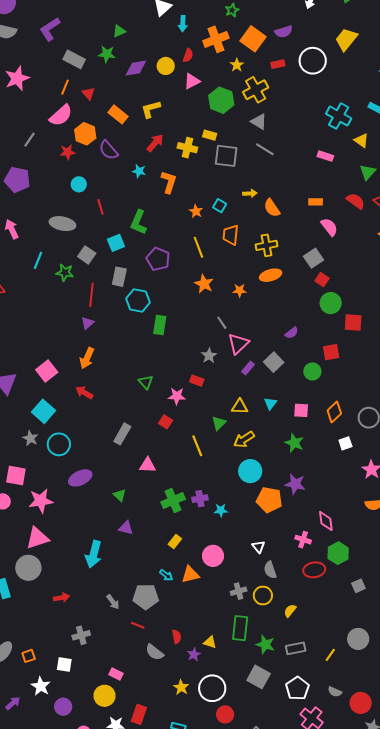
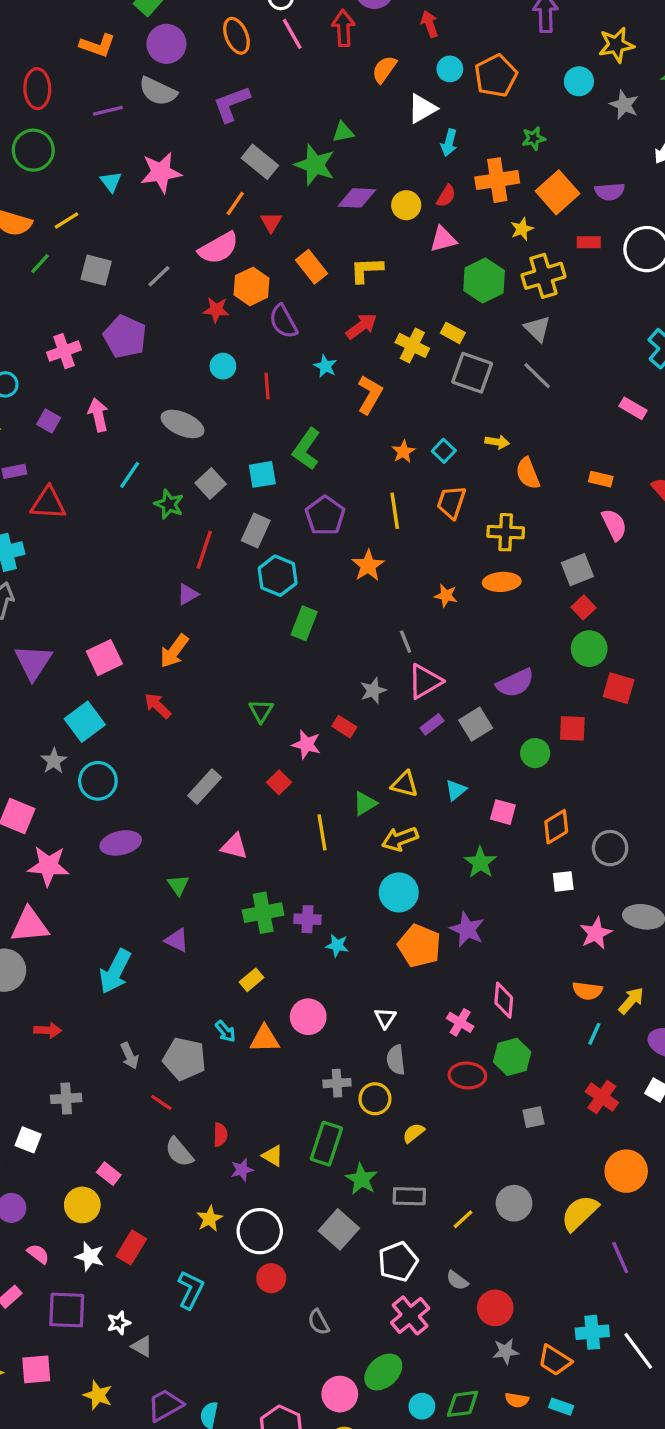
green star: (107, 54) -> (315, 165), size x1.4
red line: (100, 207) -> (267, 386), moved
orange star: (204, 284) -> (368, 566), moved
purple semicircle: (292, 333) -> (515, 683), size x1.6

